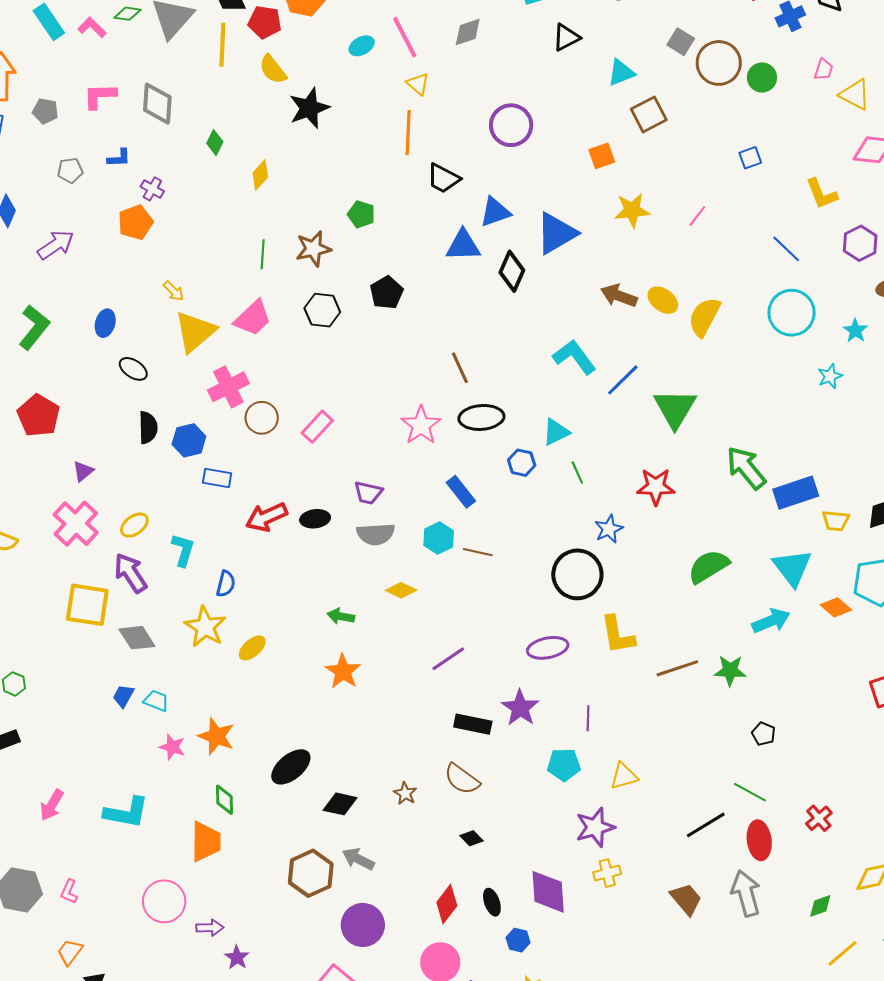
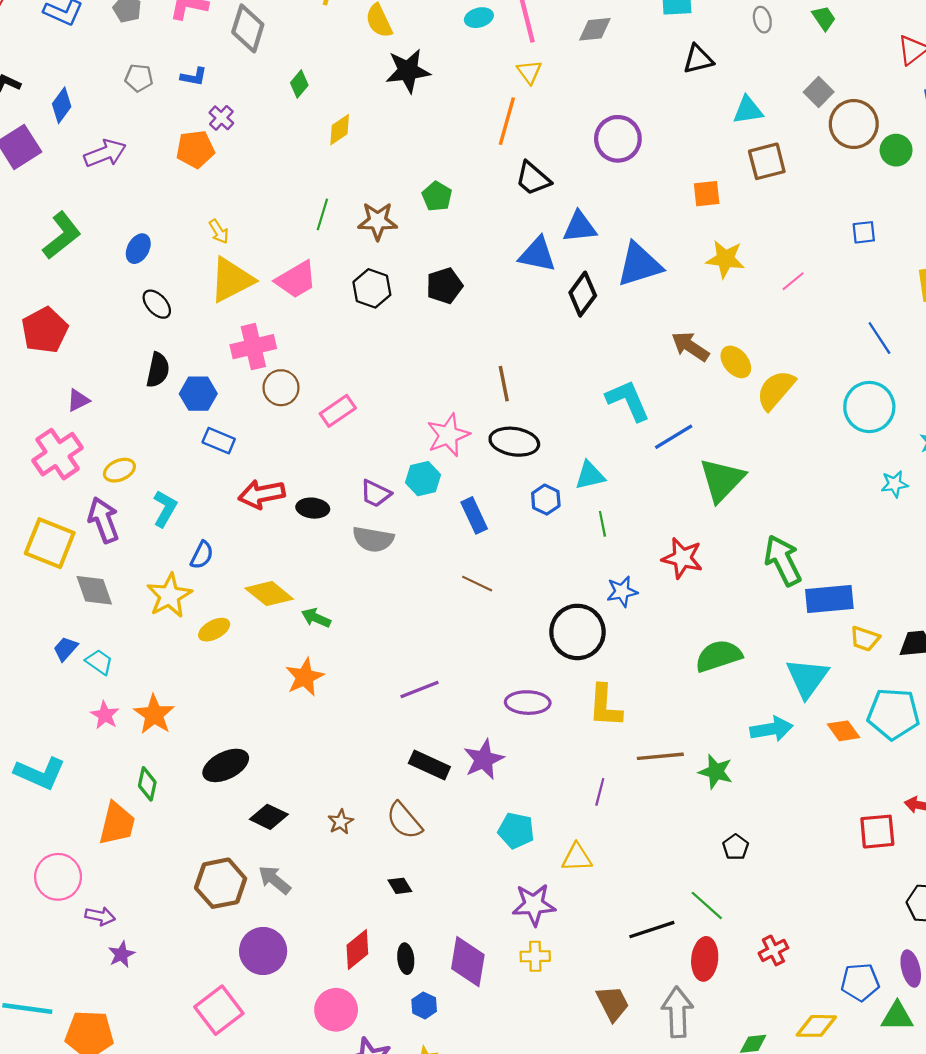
cyan hexagon: (439, 538) -> (423, 479), moved
yellow diamond: (401, 590) -> (269, 594), moved, size x1.4
purple line: (588, 718) -> (600, 792), moved

